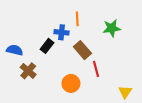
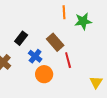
orange line: (77, 19) -> (64, 12), moved
blue cross: (62, 32) -> (35, 56), moved, turned 32

